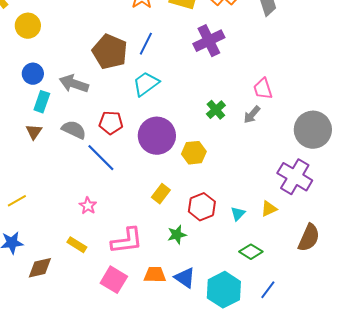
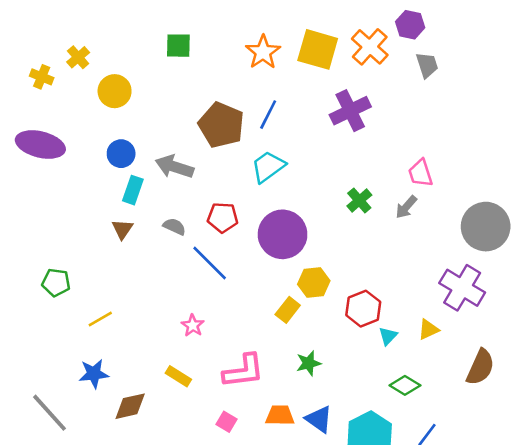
gray semicircle: (74, 130) -> (174, 227), size x0.7
yellow hexagon: (194, 153) -> (314, 283), moved
red hexagon: (202, 207) -> (363, 309), moved
pink square: (114, 280) -> (227, 422), size x0.6

